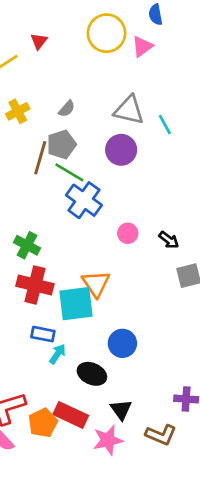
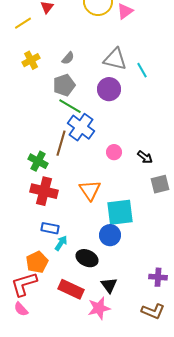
brown line: (40, 158) -> (61, 143), moved
cyan square: (76, 304) -> (120, 212), moved
orange pentagon: (43, 423) -> (37, 262), moved
brown L-shape: (161, 435) -> (153, 311), moved

